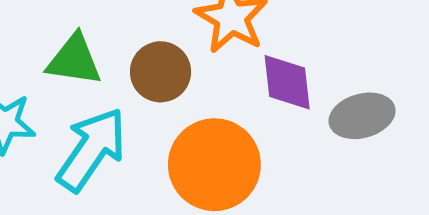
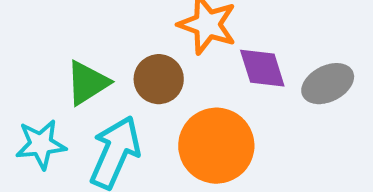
green triangle: (74, 60) -> (87, 83), turned -30

